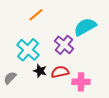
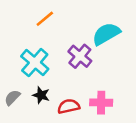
black star: (40, 71) -> (41, 95), moved
red semicircle: (60, 72) -> (69, 106), moved

